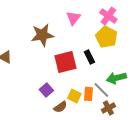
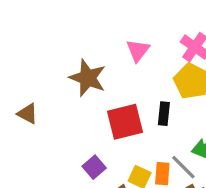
brown star: (42, 35) -> (88, 78), turned 30
black rectangle: (89, 57) -> (164, 114), turned 32

